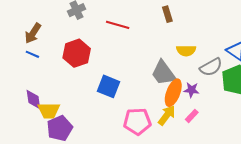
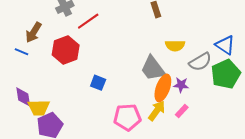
red line: (118, 25) -> (88, 21), moved, turned -50
brown arrow: (33, 33) -> (34, 32), moved
blue square: (109, 86) -> (98, 83), size x0.7

